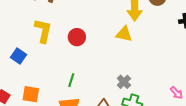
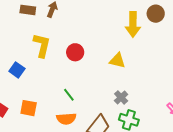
yellow triangle: (124, 34) -> (117, 61), moved
green line: (71, 80) -> (69, 95), turned -56

